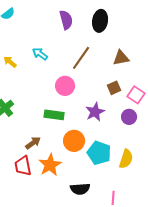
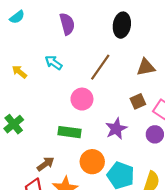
purple semicircle: (66, 20) -> (67, 24), moved

